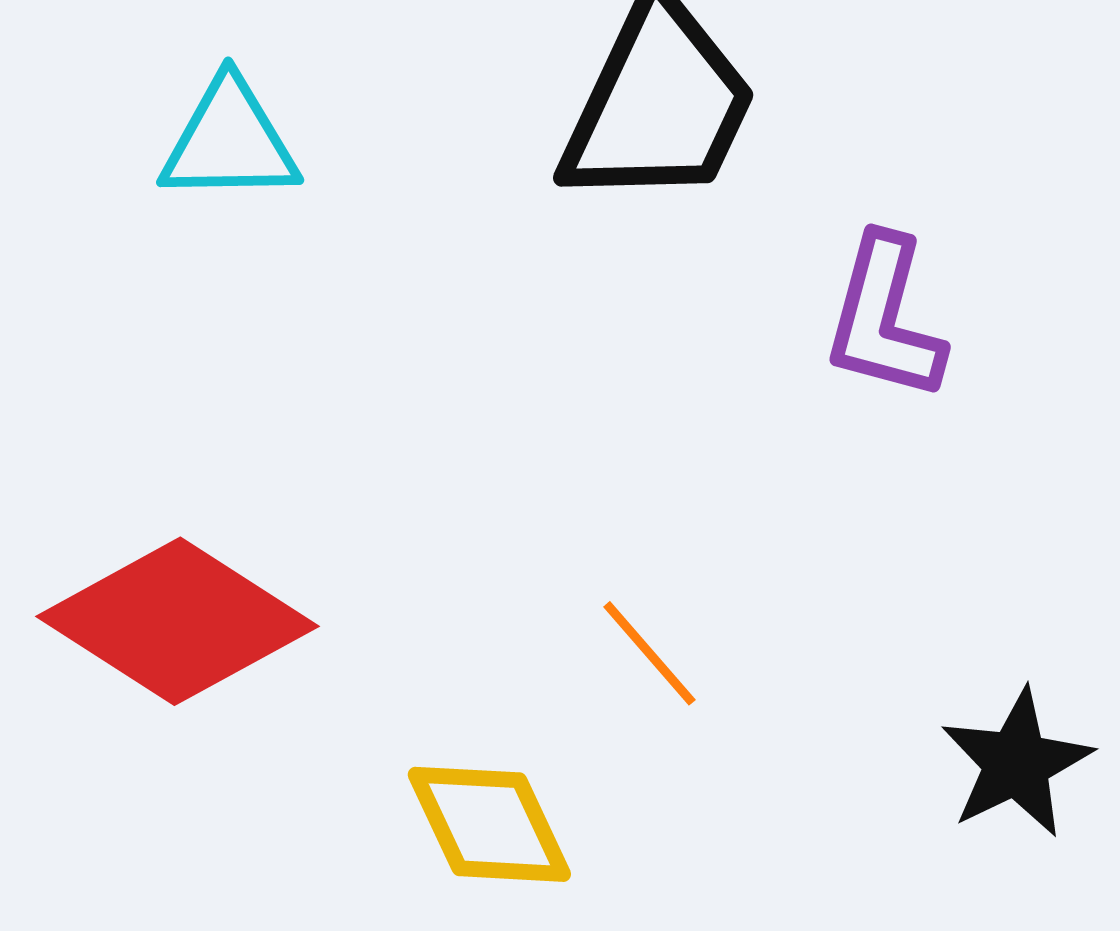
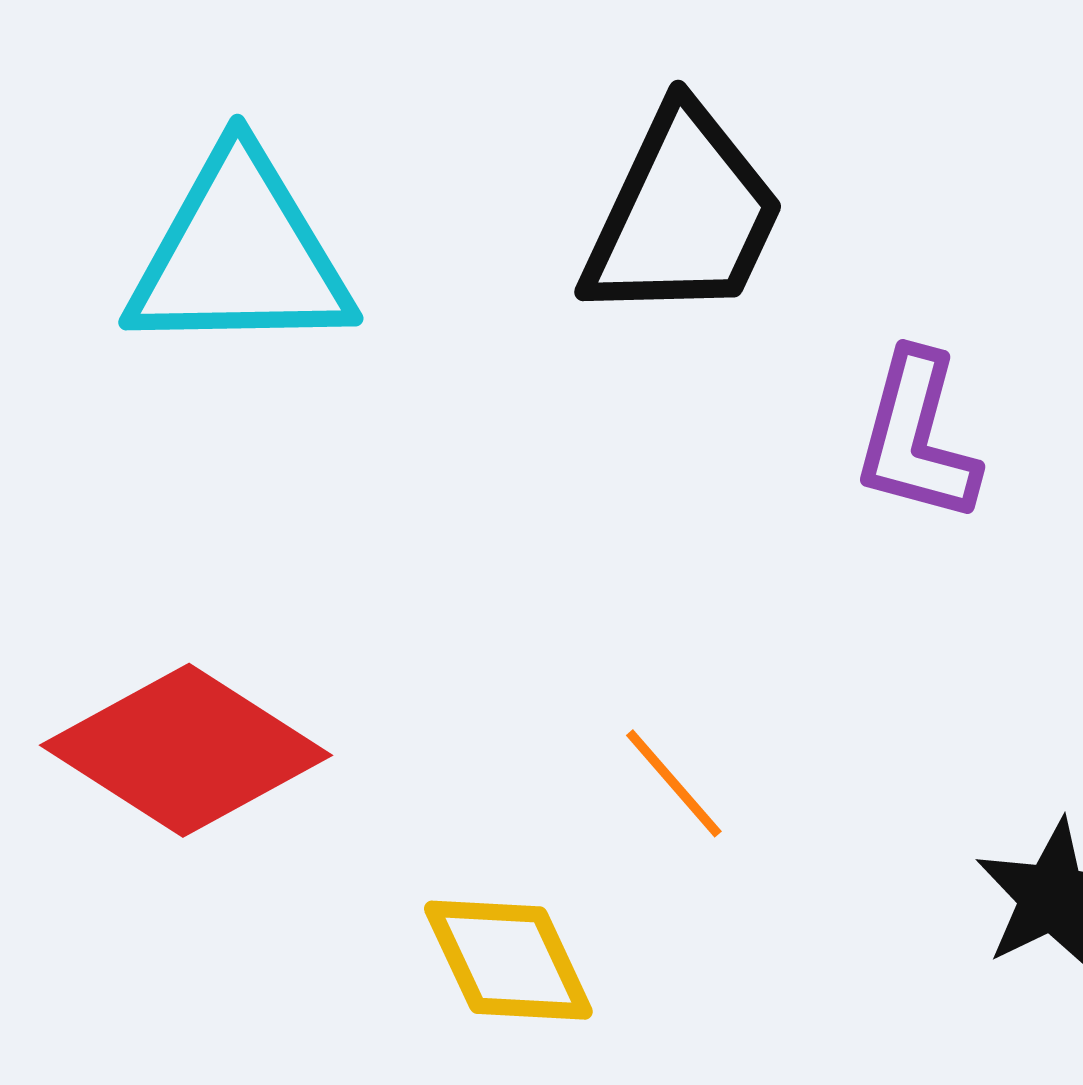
cyan triangle: (229, 141) -> (240, 254), size x1.6

